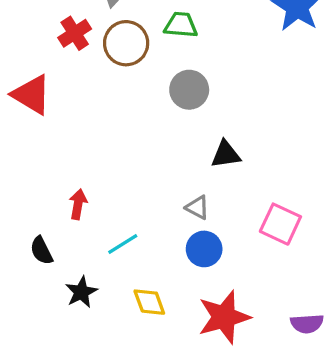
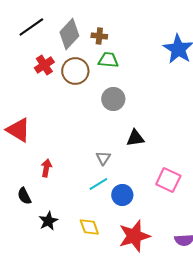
red triangle: (32, 95) -> (18, 130), moved
gray triangle: (197, 207) -> (103, 158), moved, turned 35
cyan line: (123, 244) -> (98, 184), moved

